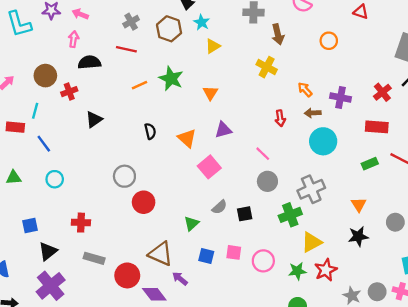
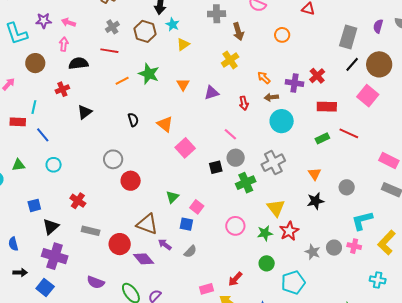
yellow cross: (267, 67) -> (230, 60), turned 30
brown circle: (45, 76) -> (35, 63), moved
red cross: (382, 92) -> (317, 76), moved
purple triangle: (223, 130) -> (212, 93), moved
gray semicircle: (219, 207) -> (190, 252), moved
black square: (245, 214) -> (216, 167), moved
green cross: (290, 215) -> (246, 183), moved
red cross: (81, 223) -> (78, 201), turned 35
yellow triangle: (312, 242) -> (276, 208), turned -36
pink square: (234, 252) -> (197, 207), moved, turned 32
purple cross: (51, 286) -> (55, 256), turned -30

